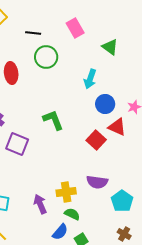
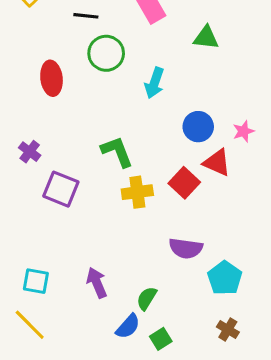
green triangle: (110, 47) -> (206, 38), turned -30
cyan arrow: (90, 79) -> (155, 83), moved
yellow cross: (66, 192) -> (137, 192), moved
green semicircle: (72, 214) -> (147, 298), turned -84

